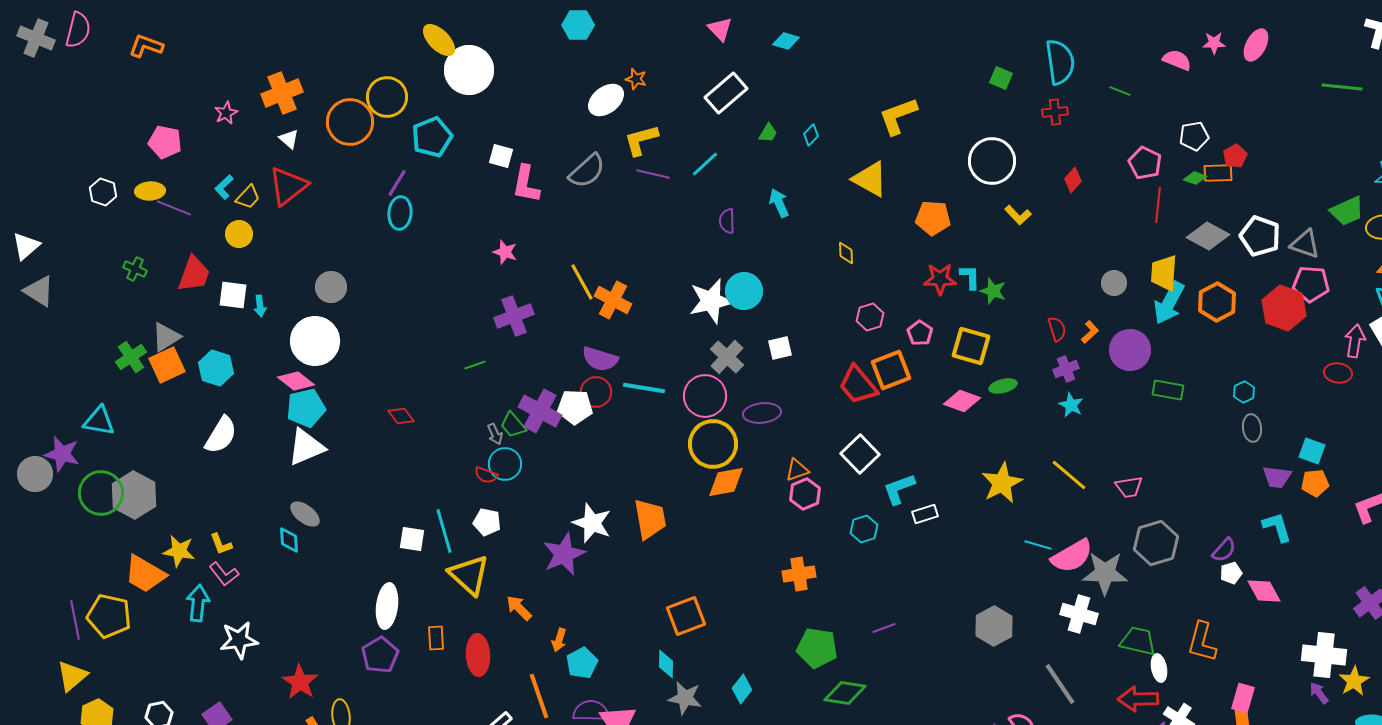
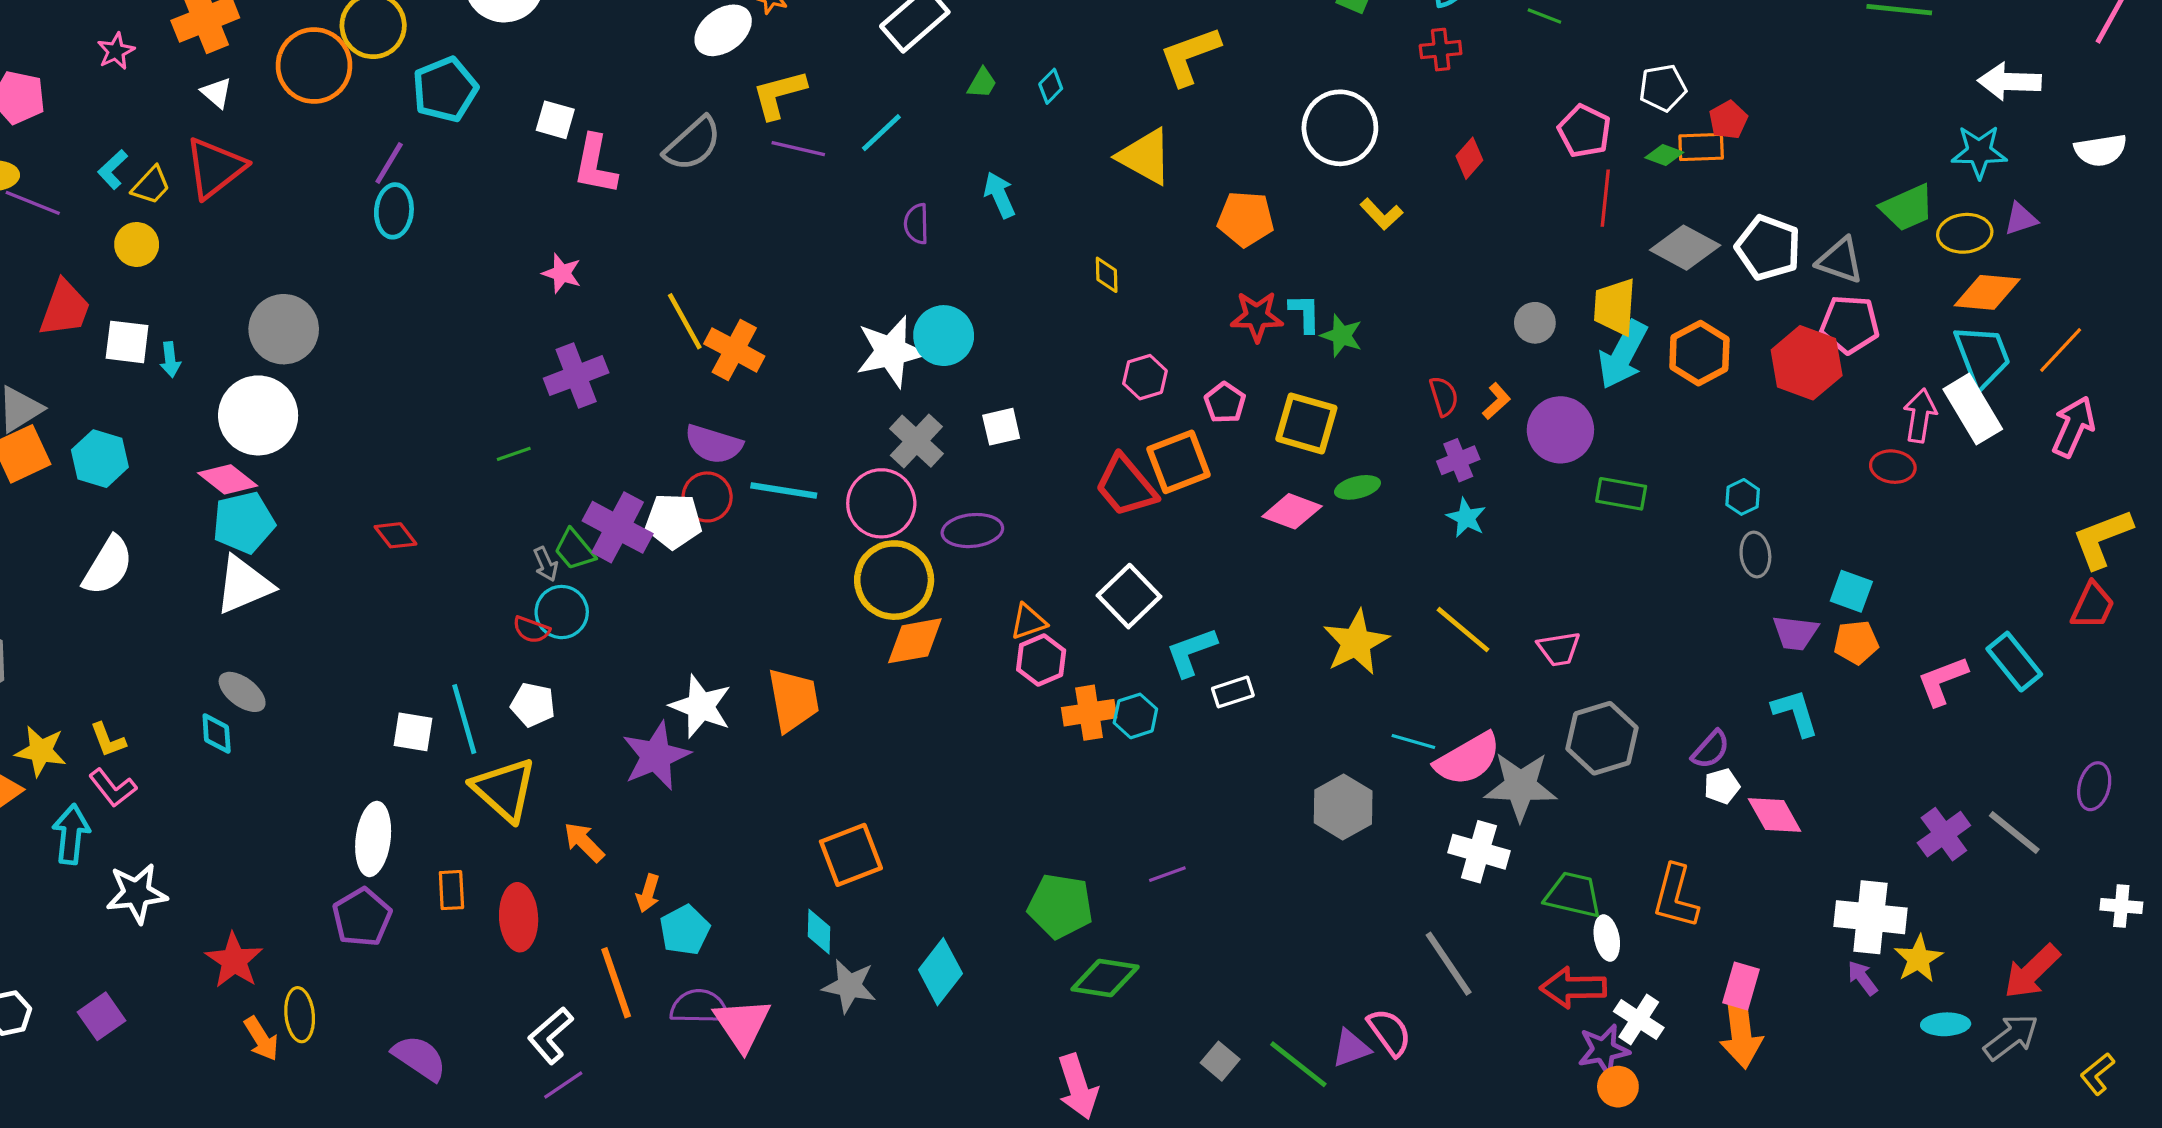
gray circle: (331, 287) -> (284, 329), size x1.4
orange cross: (799, 574) -> (1089, 713), moved
gray hexagon: (994, 626) -> (1343, 807), moved
cyan diamond: (742, 689) -> (940, 972), size x1.4

